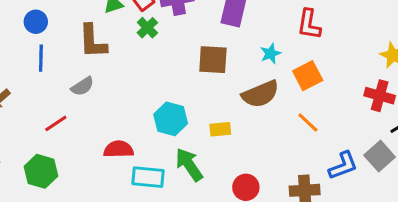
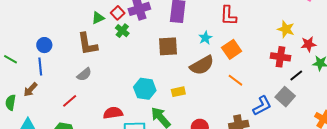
blue circle: (36, 22) -> (44, 45), moved
blue line: (41, 58) -> (40, 67), moved

